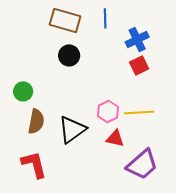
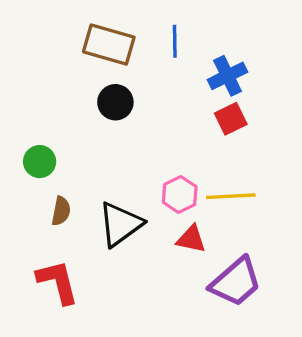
brown semicircle: (36, 121) -> (61, 211), size x0.7

